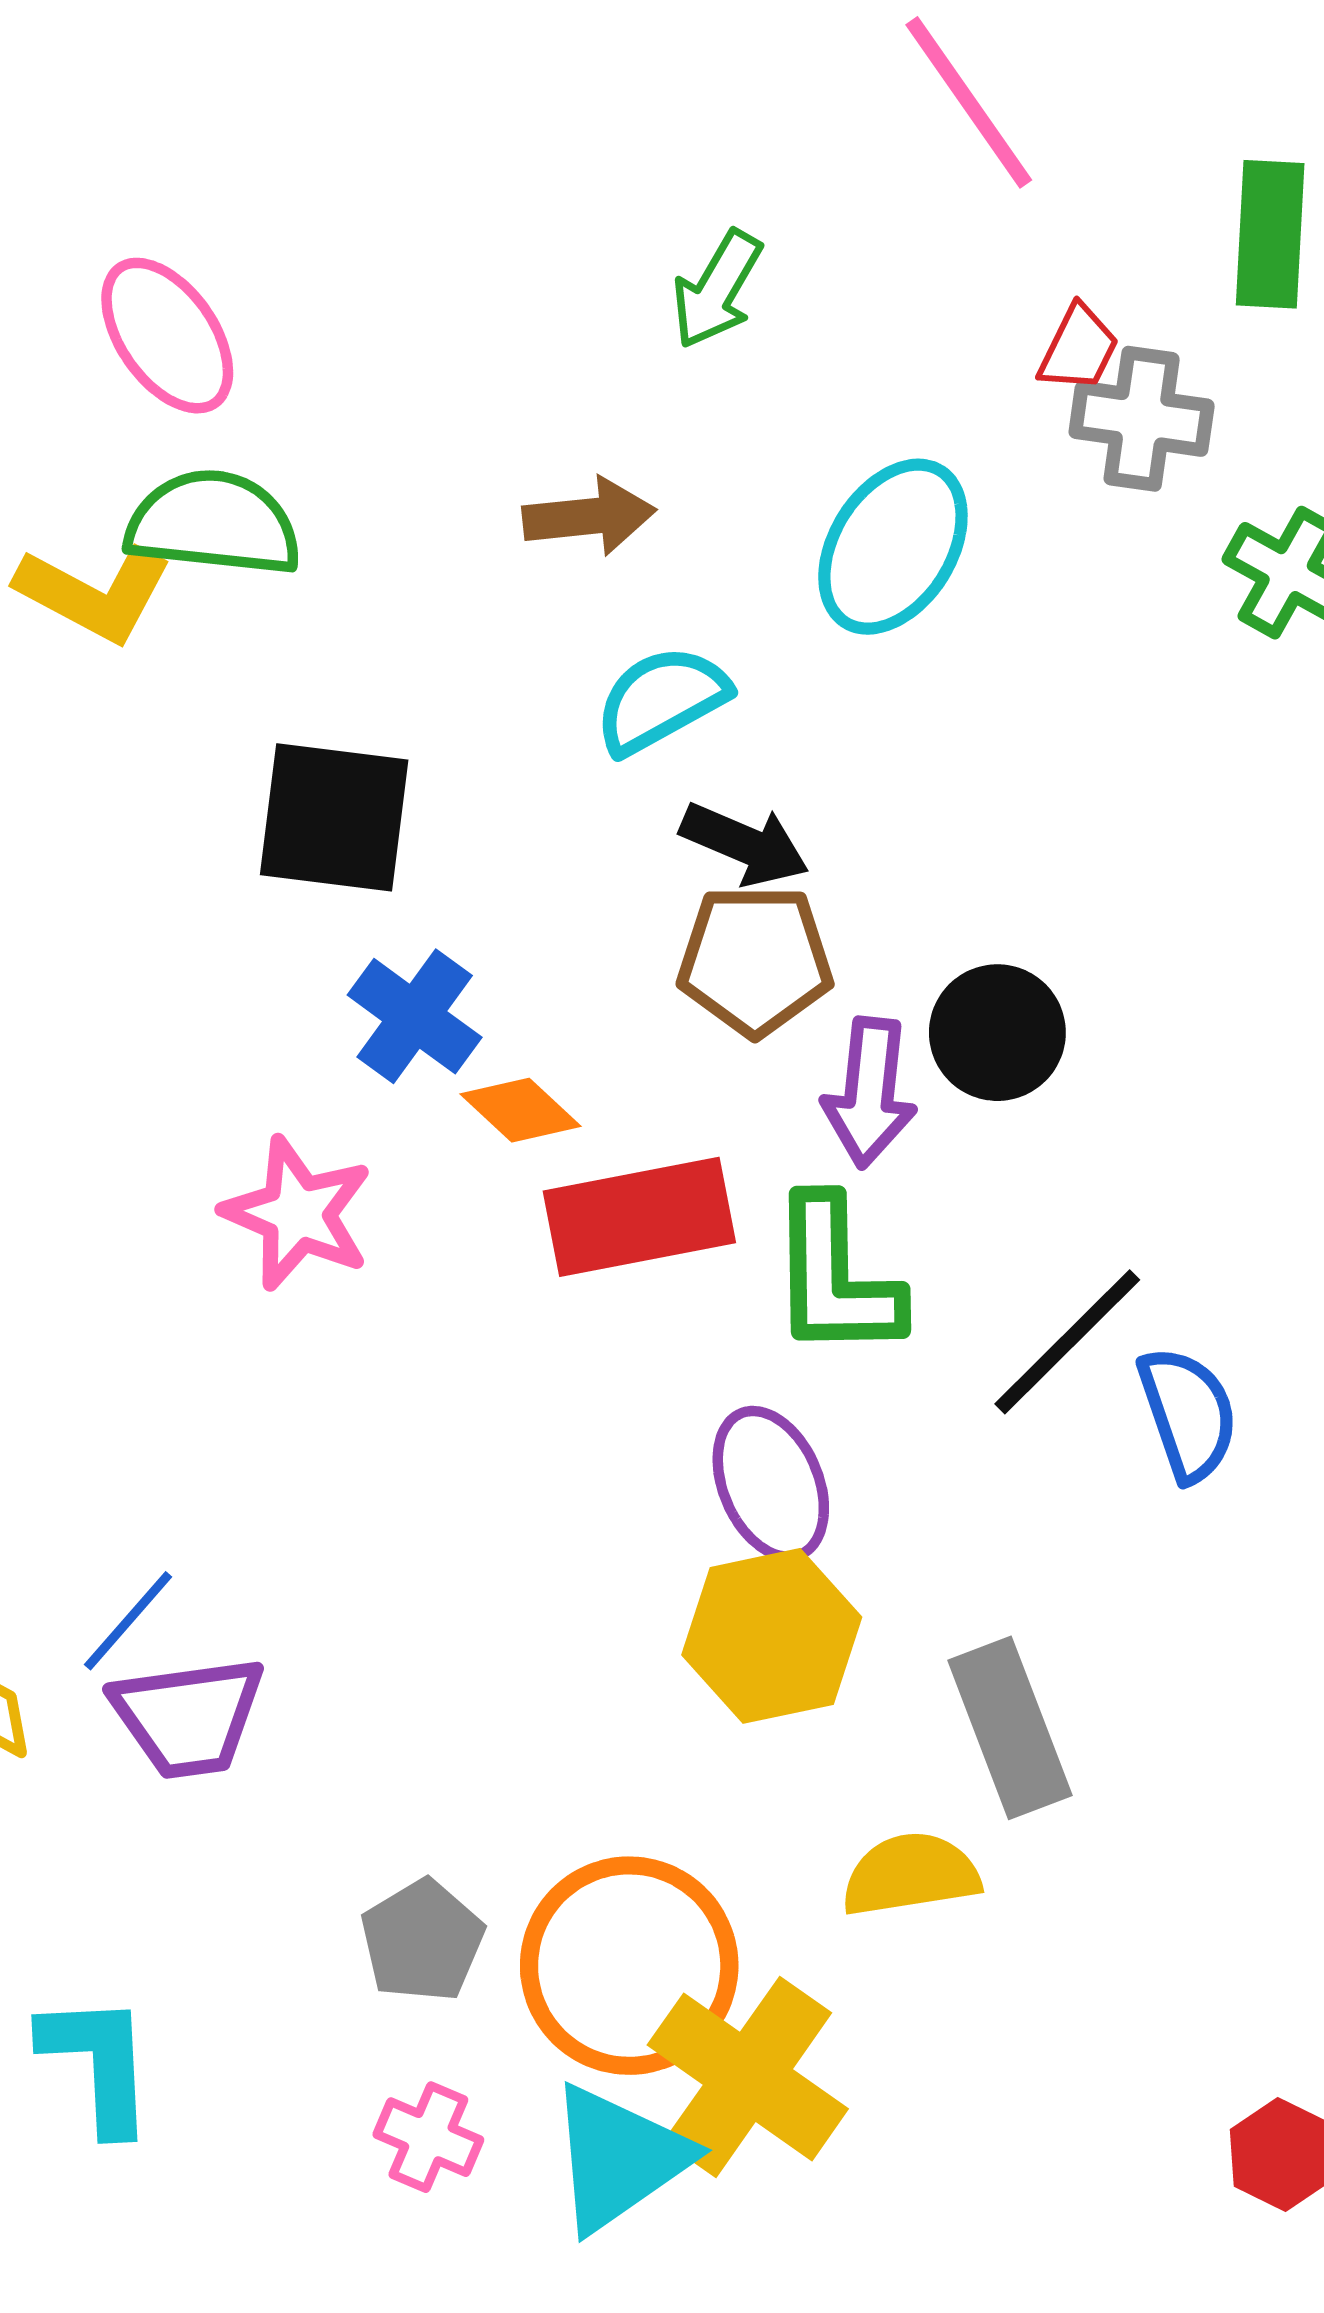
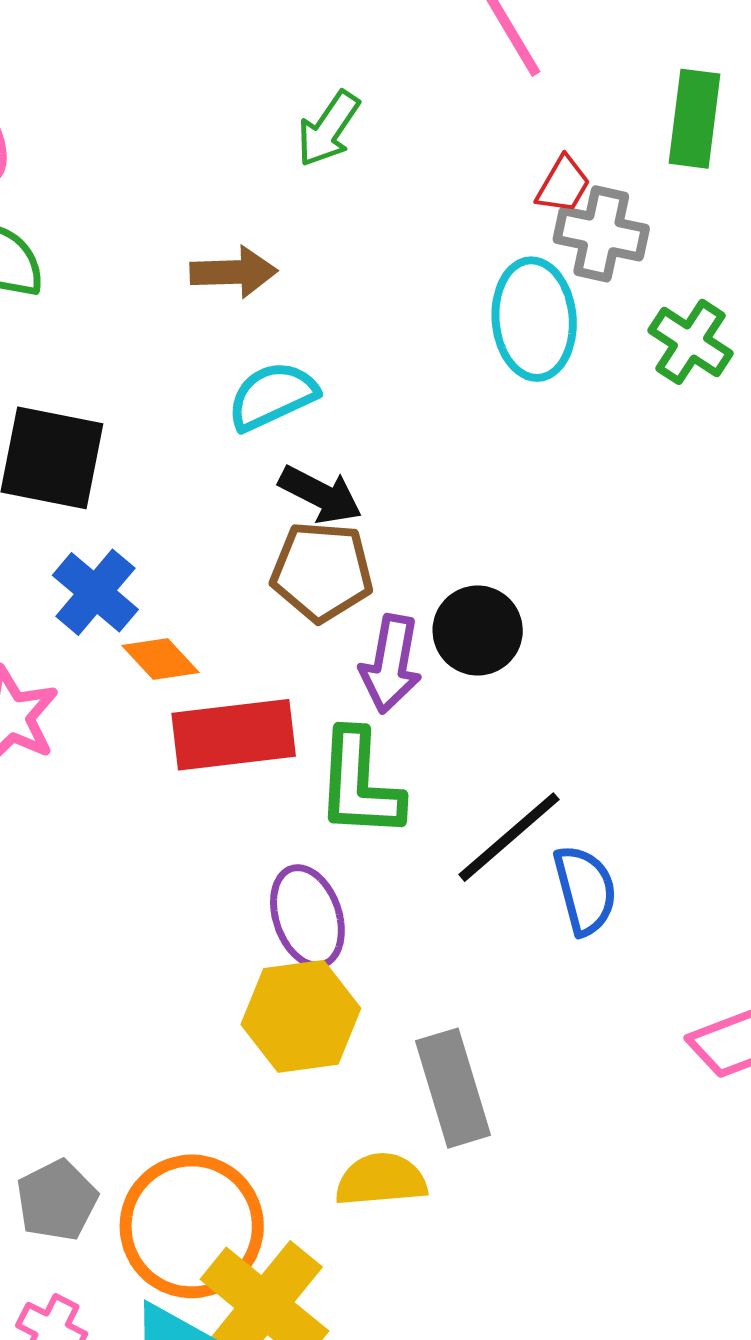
cyan ellipse: (893, 547) -> (534, 319), moved, turned -41

